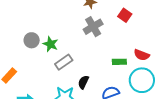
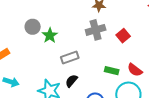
red square: (125, 15) -> (123, 36), moved
gray rectangle: (64, 62) -> (70, 58), moved

